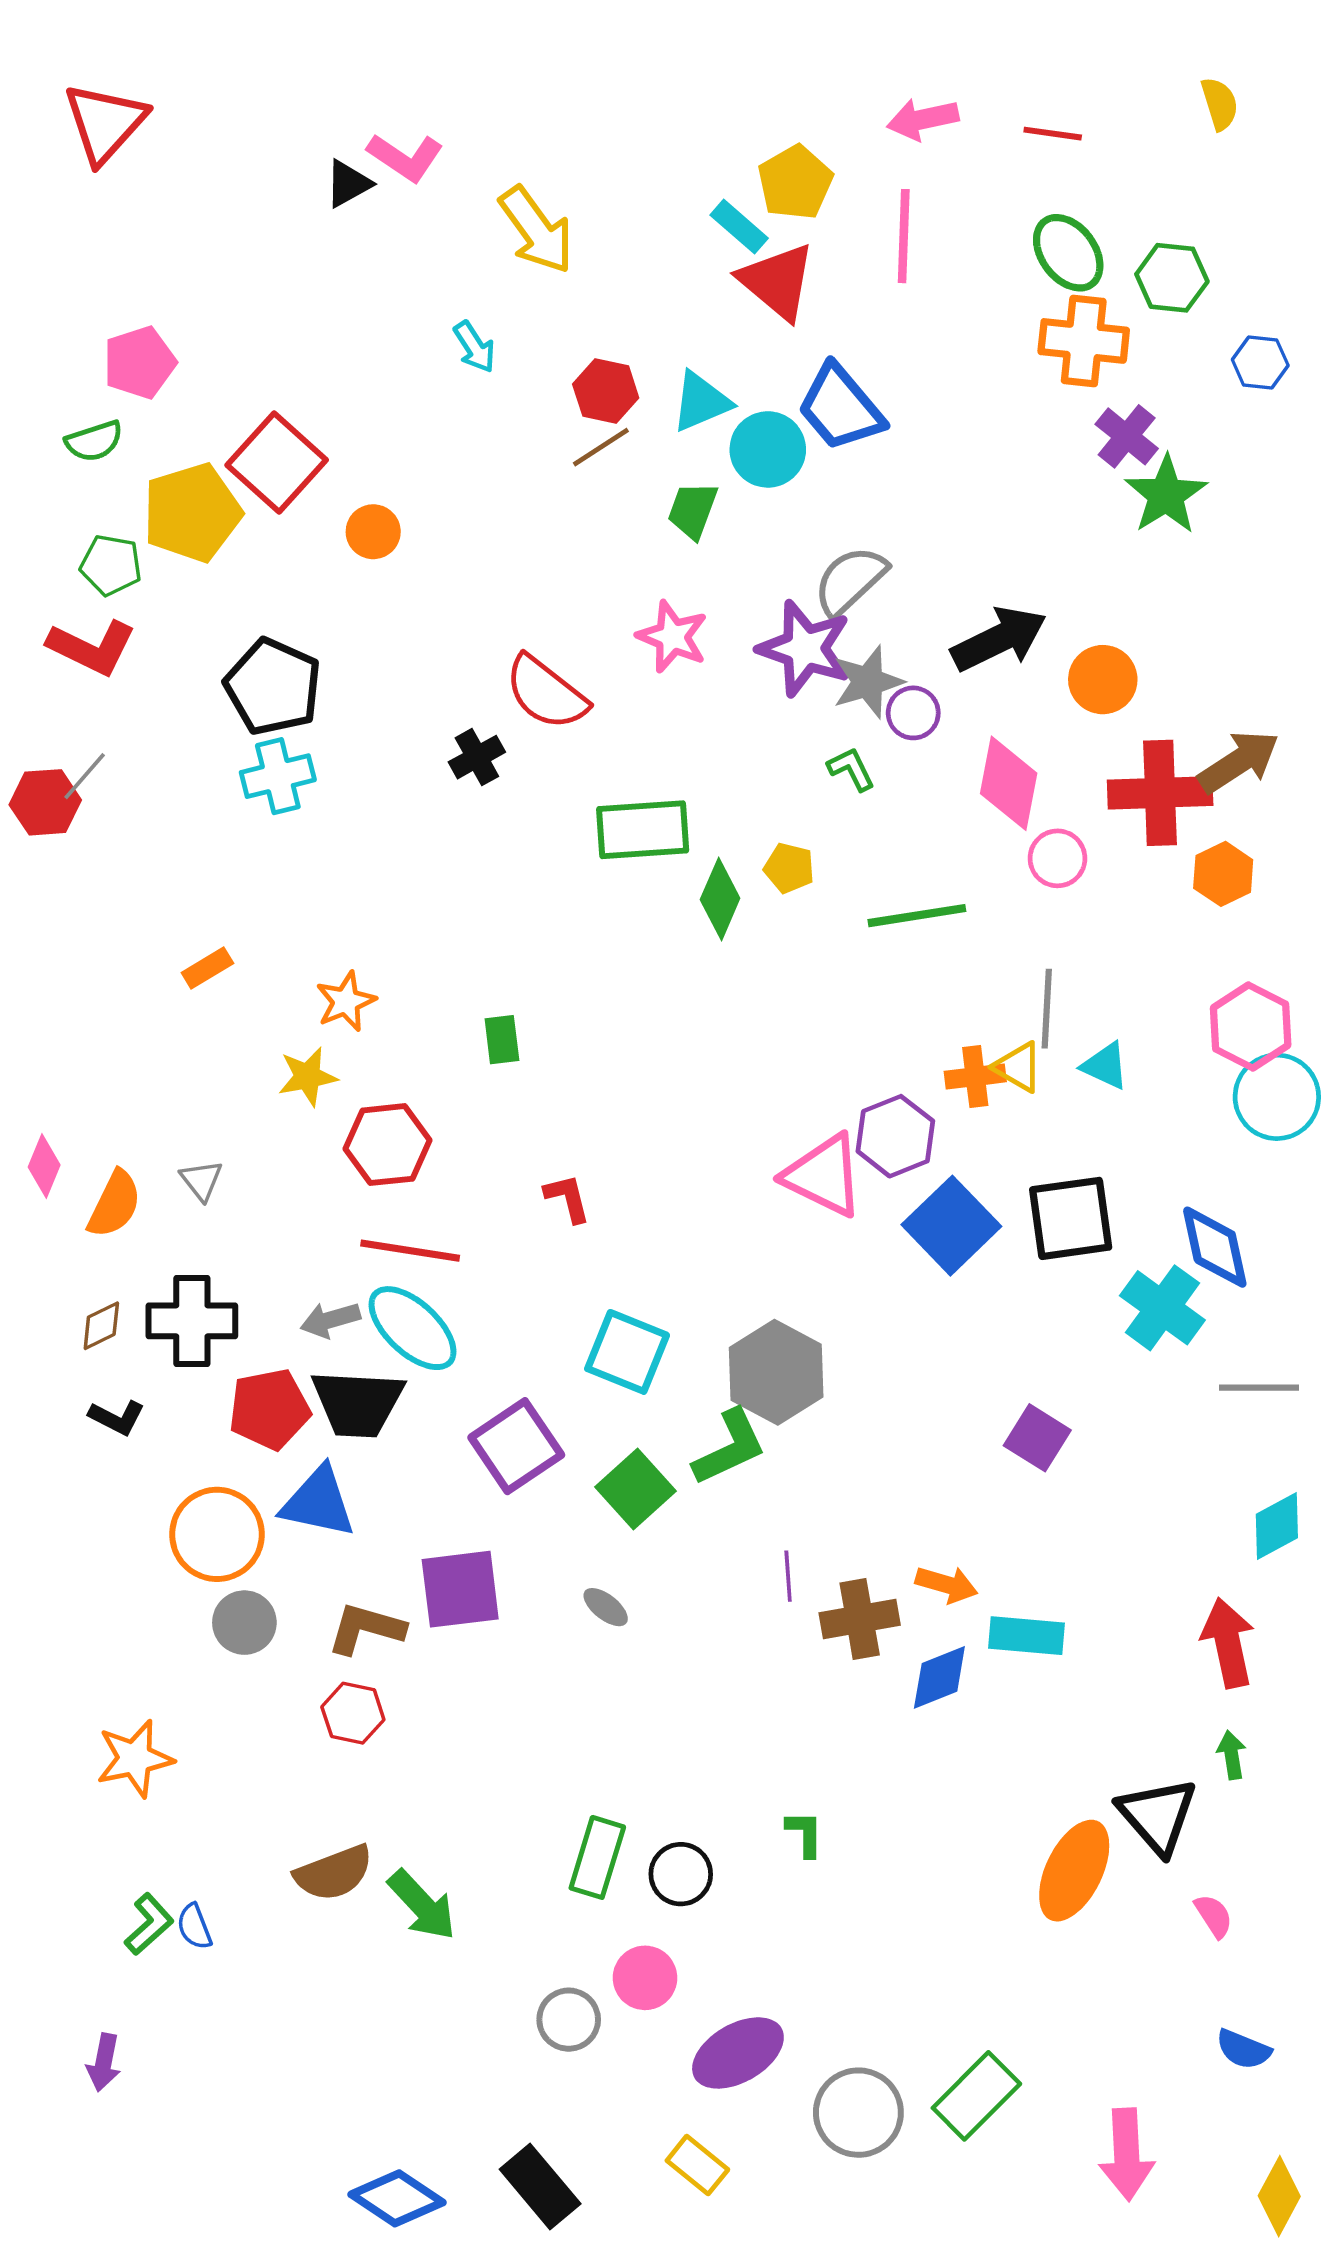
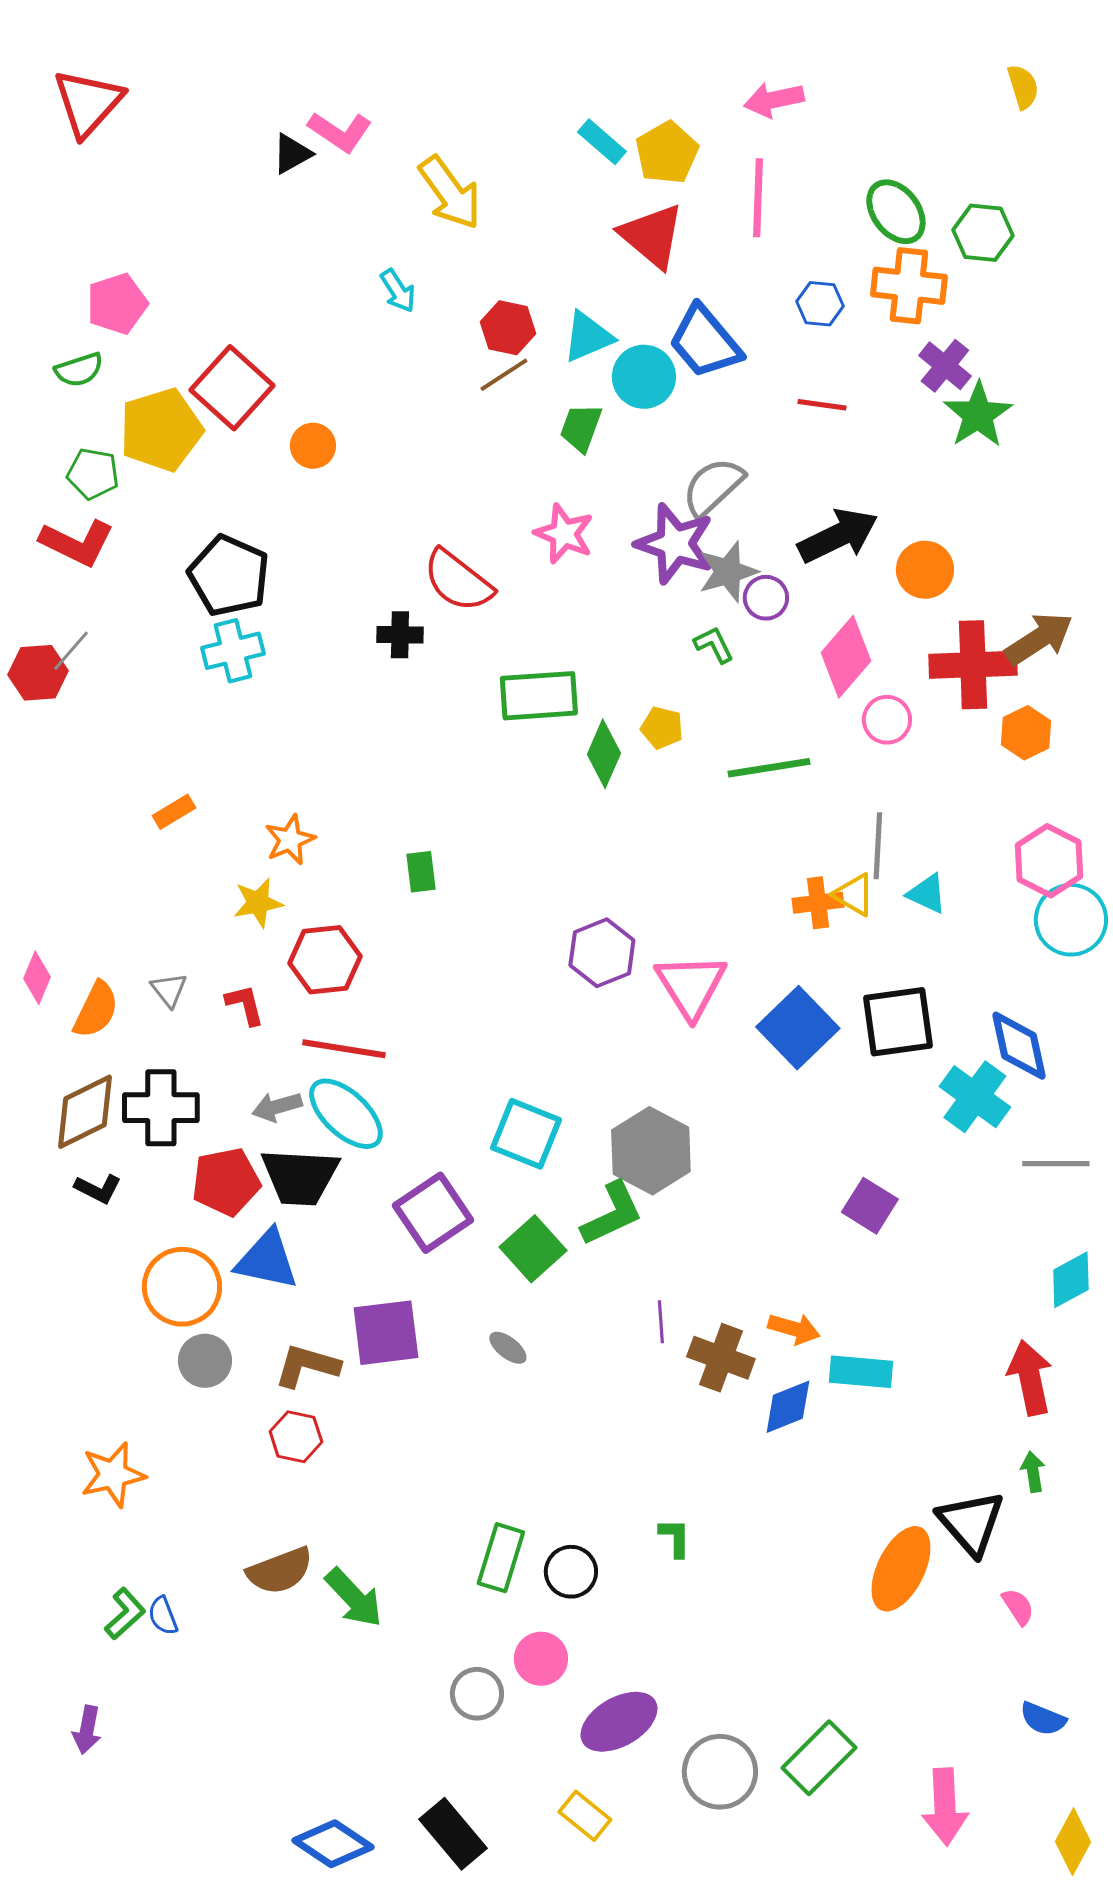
red line: (1053, 134) -> (822, 405), moved
cyan rectangle: (739, 227) -> (602, 142), moved
blue hexagon: (1260, 362) -> (820, 304), moved
black cross: (477, 757) -> (400, 635), turned 30
pink diamond: (1009, 783) -> (846, 657), turned 30
purple hexagon: (895, 1136) -> (602, 953), moved
pink triangle: (824, 1176) -> (691, 986), turned 32
red L-shape: (567, 1198) -> (245, 1005), moved
brown diamond: (101, 1326) -> (85, 1112), size x1.8
brown cross: (860, 1619) -> (721, 1358), turned 30

